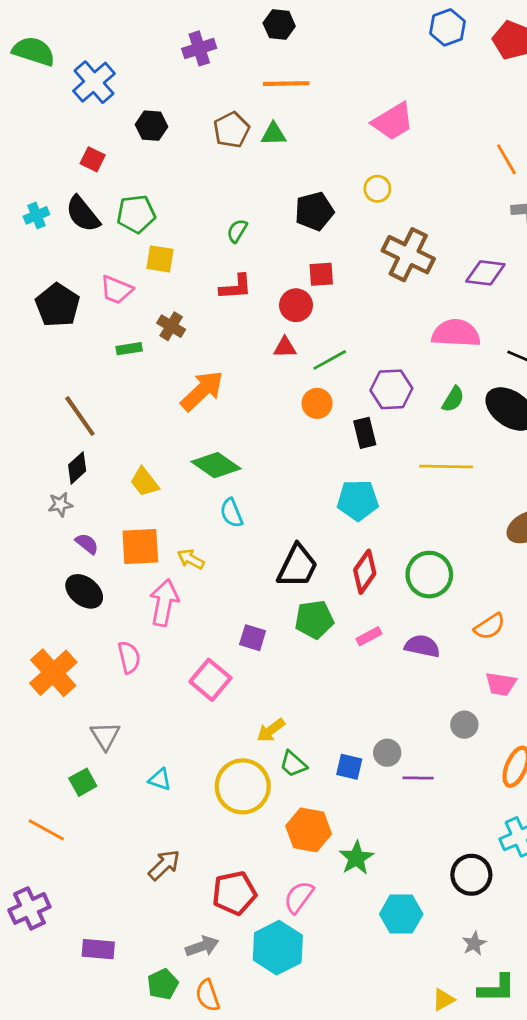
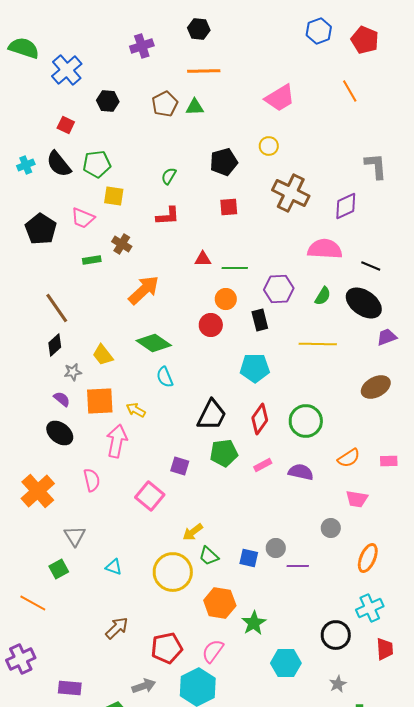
orange line: (506, 159) -> (350, 91), moved
purple diamond: (485, 273) -> (346, 206), turned -32
red circle: (296, 305) -> (211, 325), moved
green line: (330, 360) -> (235, 268), turned 30
gray star: (60, 504) -> (73, 372), moved

